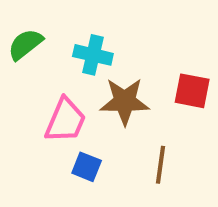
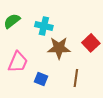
red square: (192, 91) -> (91, 43), turned 36
pink trapezoid: (65, 120) -> (18, 62), moved

